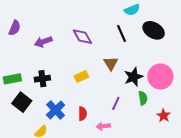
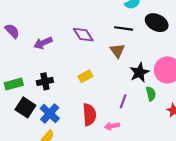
purple semicircle: (15, 28) -> (12, 31), turned -63
black line: (121, 34) -> (124, 28), turned -54
brown triangle: (111, 63) -> (117, 51), moved
blue cross: (56, 110) -> (50, 113), moved
red semicircle: (83, 114) -> (89, 115), size x1.5

